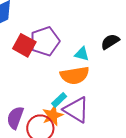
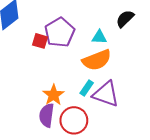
red square: (24, 45) -> (40, 41), size x0.7
orange star: (53, 115) -> (53, 95), moved

